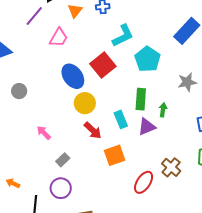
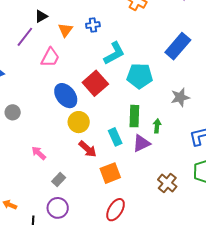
cyan pentagon: (147, 59) -> (140, 76), turned -30
red ellipse: (144, 182) -> (116, 210), moved

